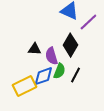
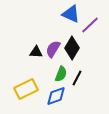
purple semicircle: (51, 56) -> (53, 49), moved, turned 48
blue diamond: (43, 76) -> (56, 96), moved

